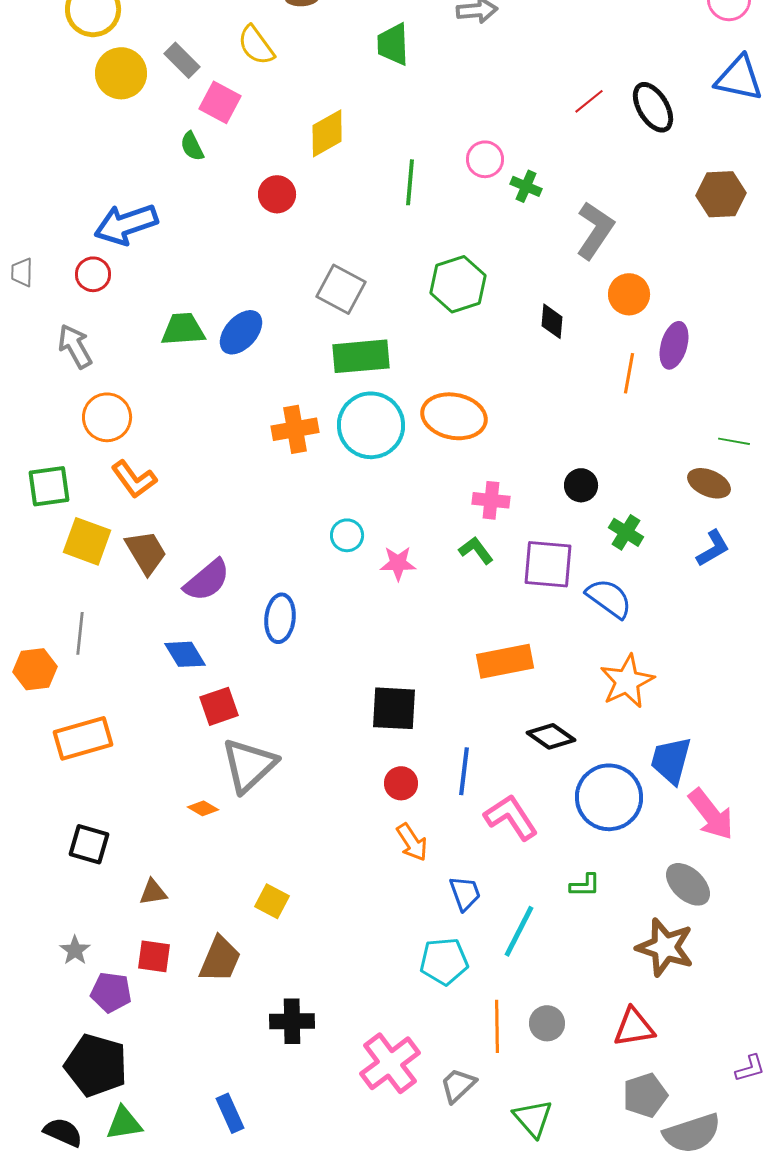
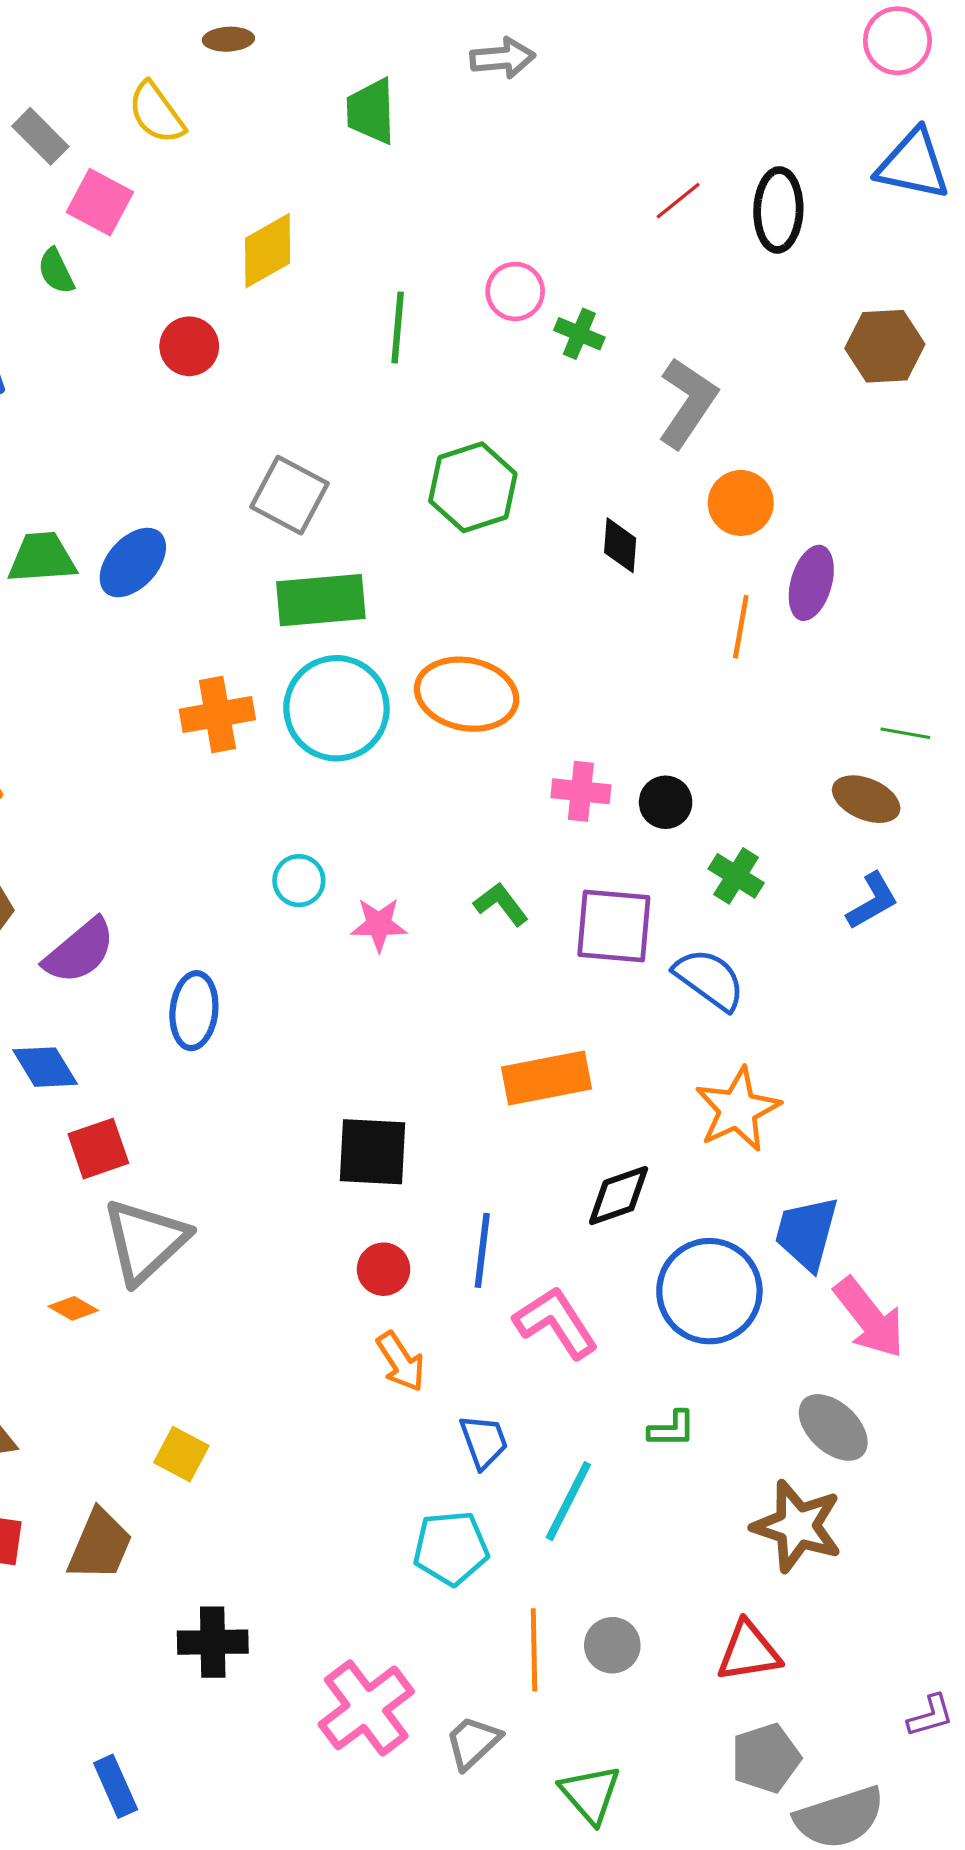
black ellipse: (653, 107) -> (778, 210), turned 33
pink cross: (491, 500) -> (581, 791), moved
black diamond: (551, 736) -> (619, 1196), turned -54

